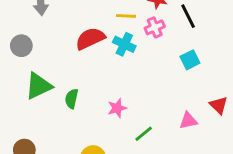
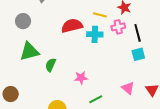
black line: (188, 16) -> (138, 33), moved
cyan cross: (124, 44) -> (95, 34), turned -35
pink triangle: (188, 121) -> (128, 88), moved, turned 40

